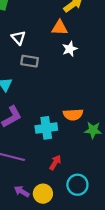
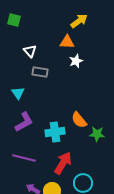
orange semicircle: (73, 115) -> (79, 120), turned 54
red arrow: (55, 162) -> (63, 163), size x1.6

